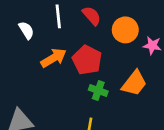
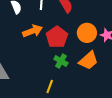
orange circle: (125, 30) -> (87, 33), moved

